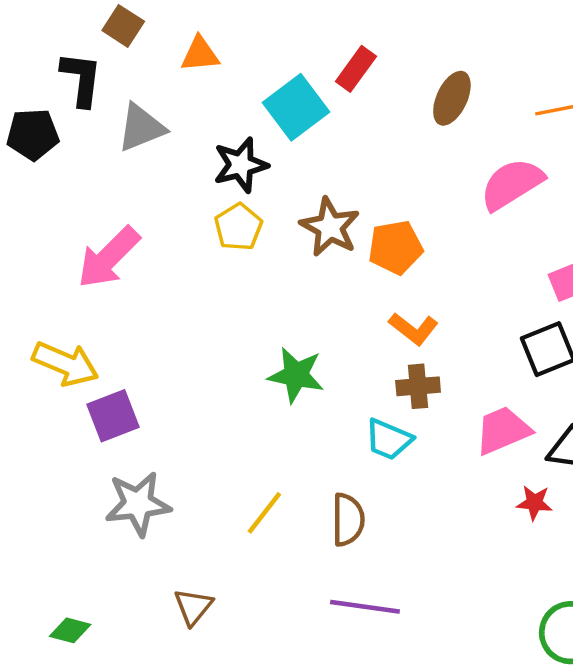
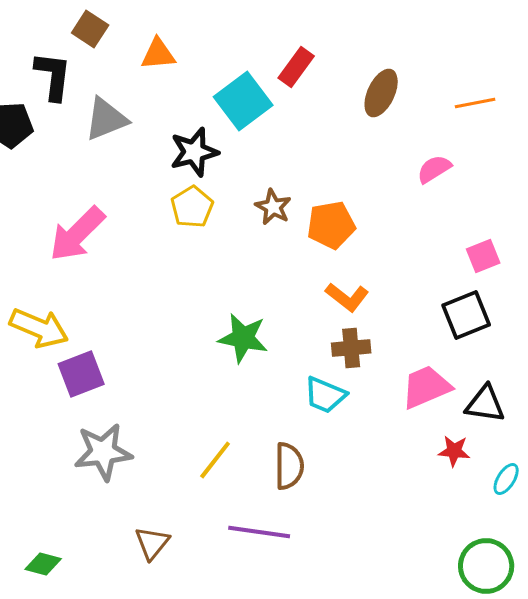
pink semicircle: (512, 184) -> (434, 169), size x0.6
brown star: (330, 227) -> (273, 207), size x0.7
purple line: (365, 607) -> (259, 532), moved

